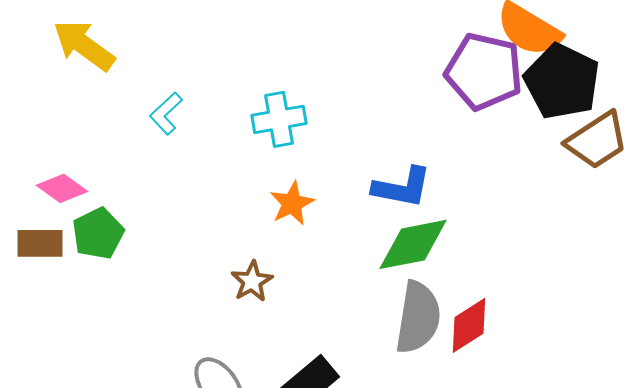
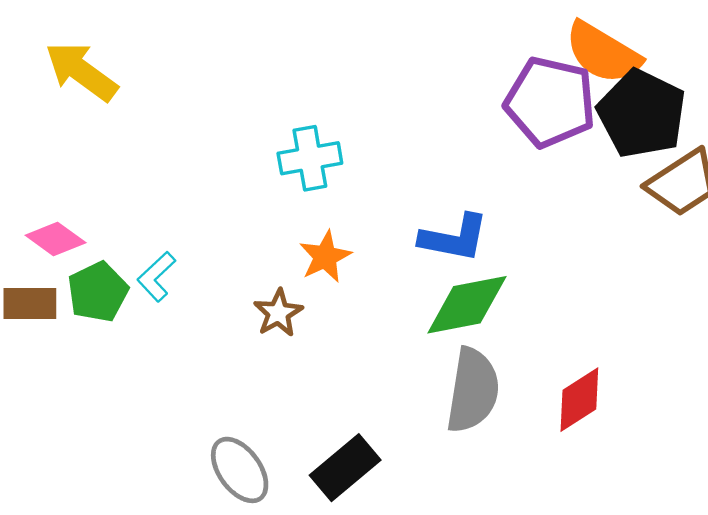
cyan L-shape: (166, 113) -> (156, 277), moved
brown star: (252, 281) -> (278, 313), moved
red diamond: (469, 325) -> (579, 400), moved

